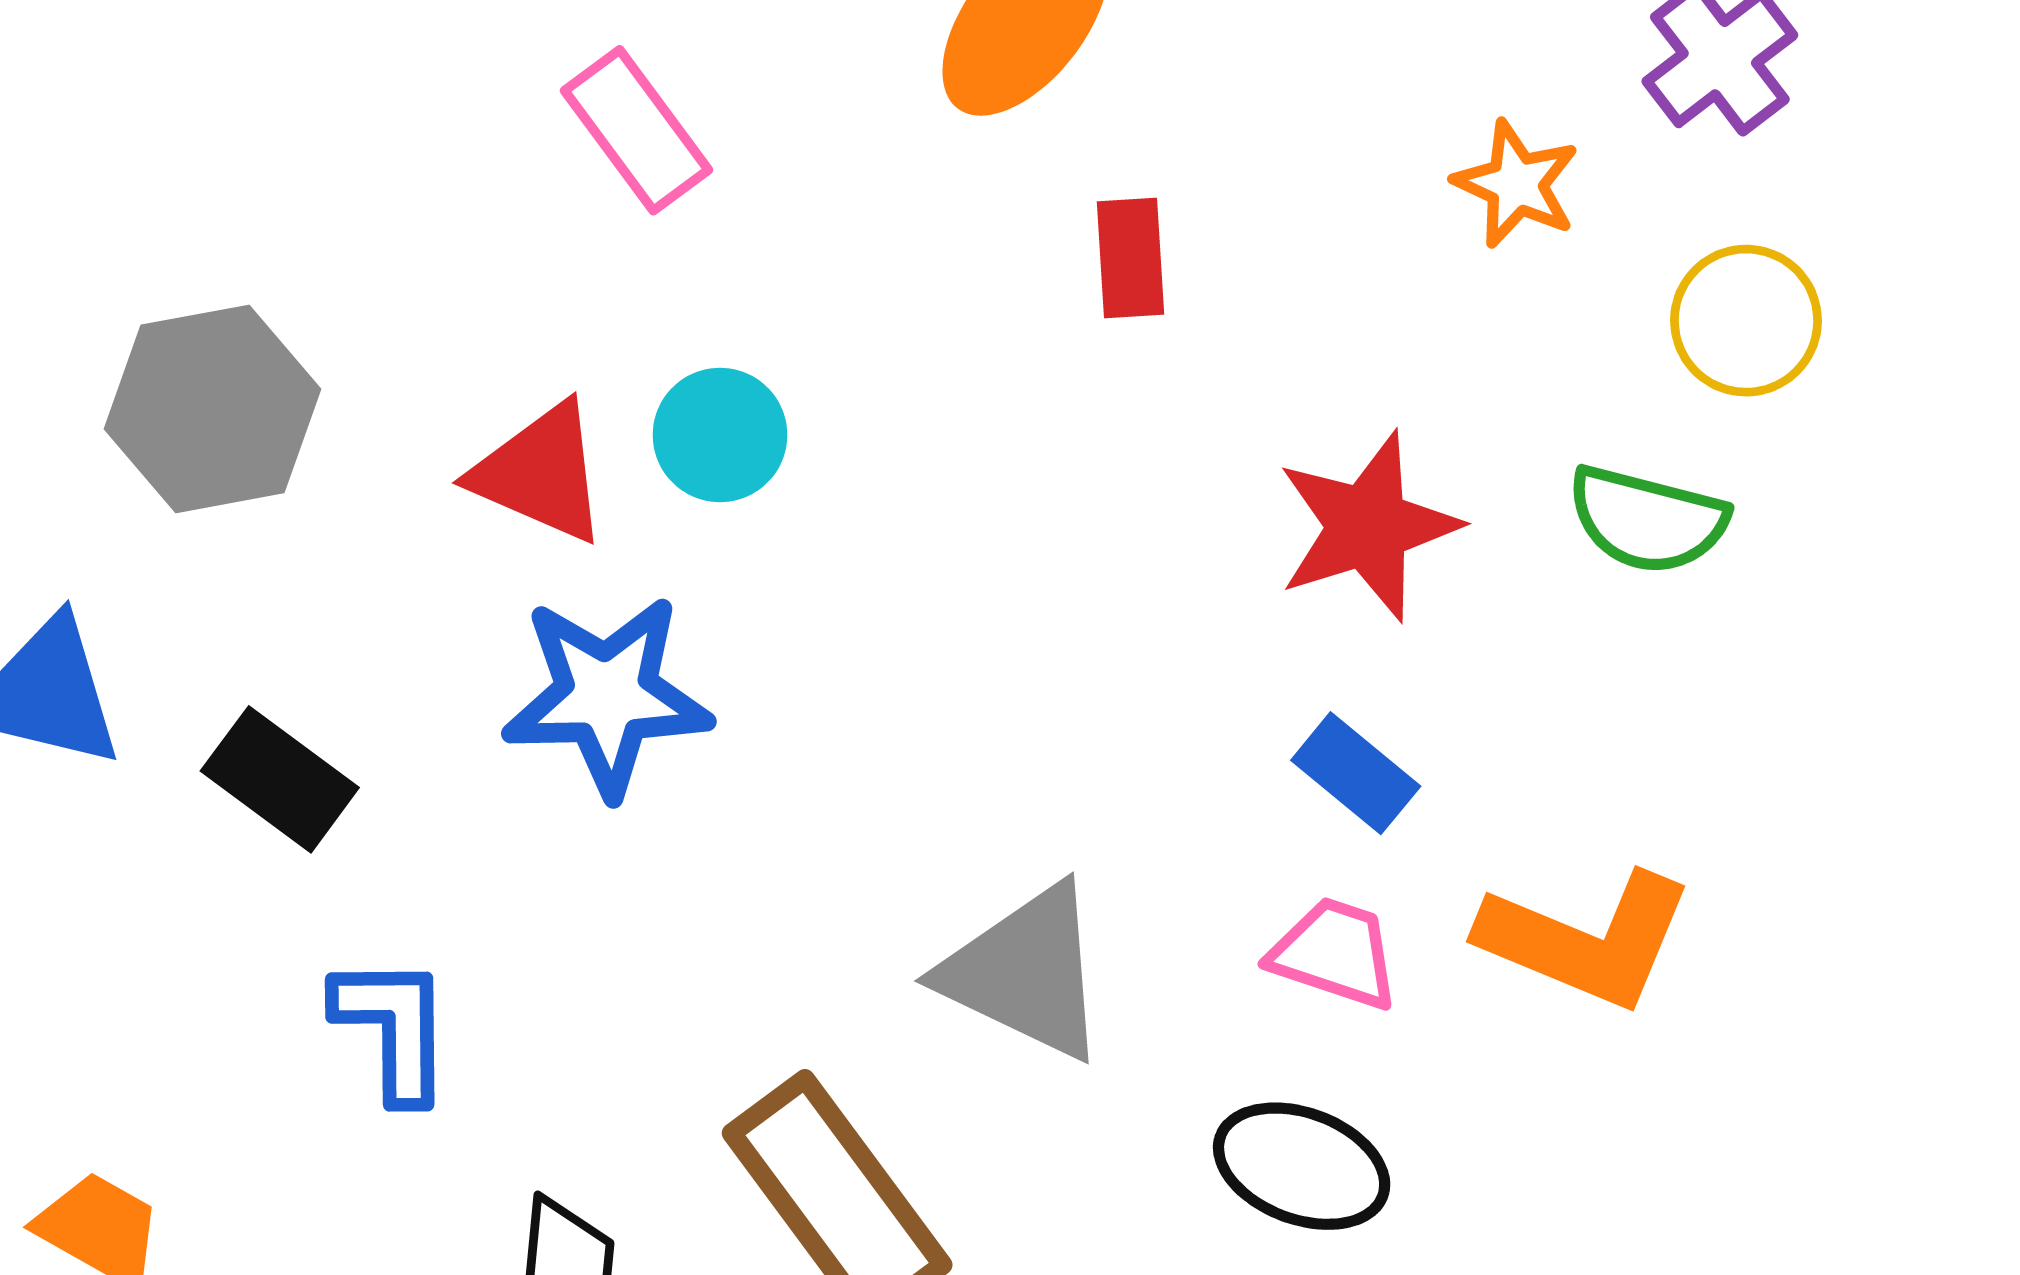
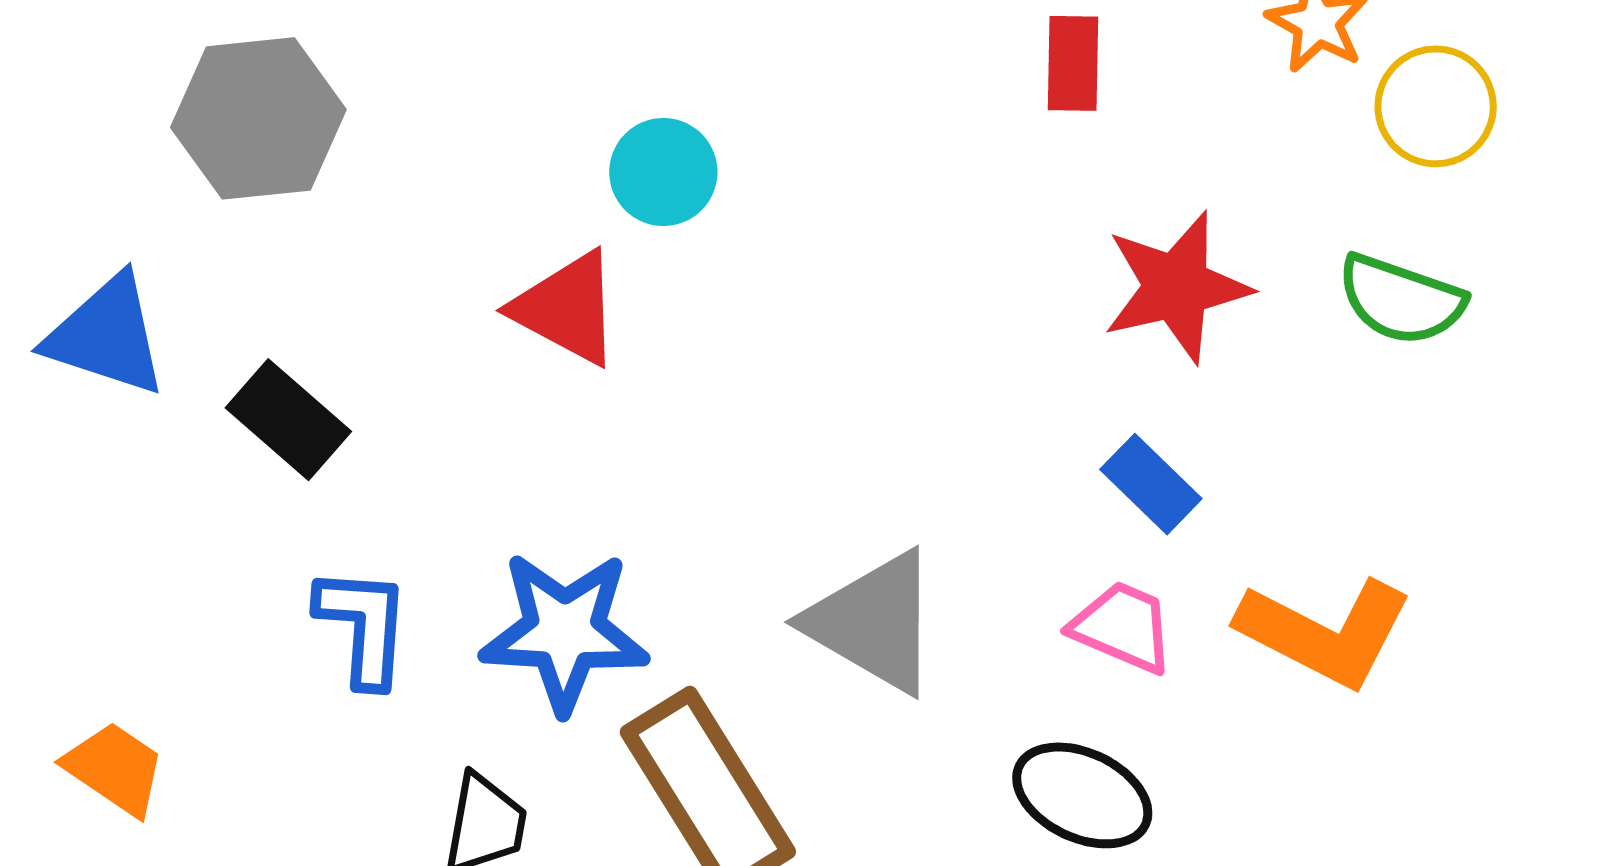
red rectangle: (1130, 258) -> (1073, 63), moved
yellow circle: (1746, 321) -> (1436, 106), moved
red triangle: (540, 473) -> (567, 308), moved
blue star: (607, 696) -> (565, 632), moved

